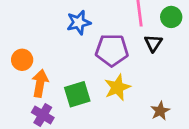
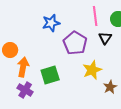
purple pentagon: (112, 50) -> (75, 43), turned 30
yellow star: (117, 87) -> (92, 70), moved

